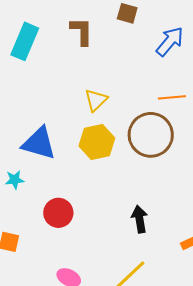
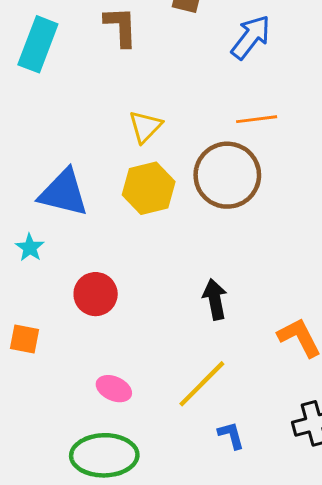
cyan star: (15, 180) -> (30, 248), turned -30

